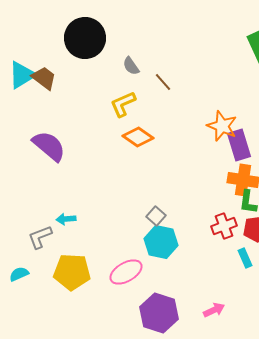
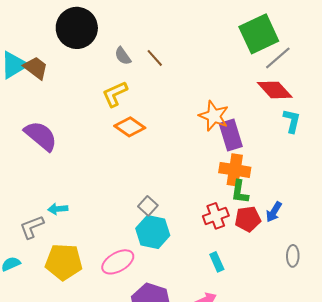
brown line: (163, 82) -> (155, 58), moved
cyan rectangle: (245, 258) -> (217, 262), moved

